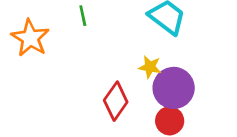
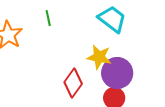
yellow star: (150, 67) -> (99, 57), size x1.4

